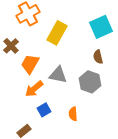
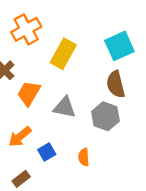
brown semicircle: (98, 57) -> (116, 84), size x1.5
orange arrow: (34, 89) -> (20, 137), moved

